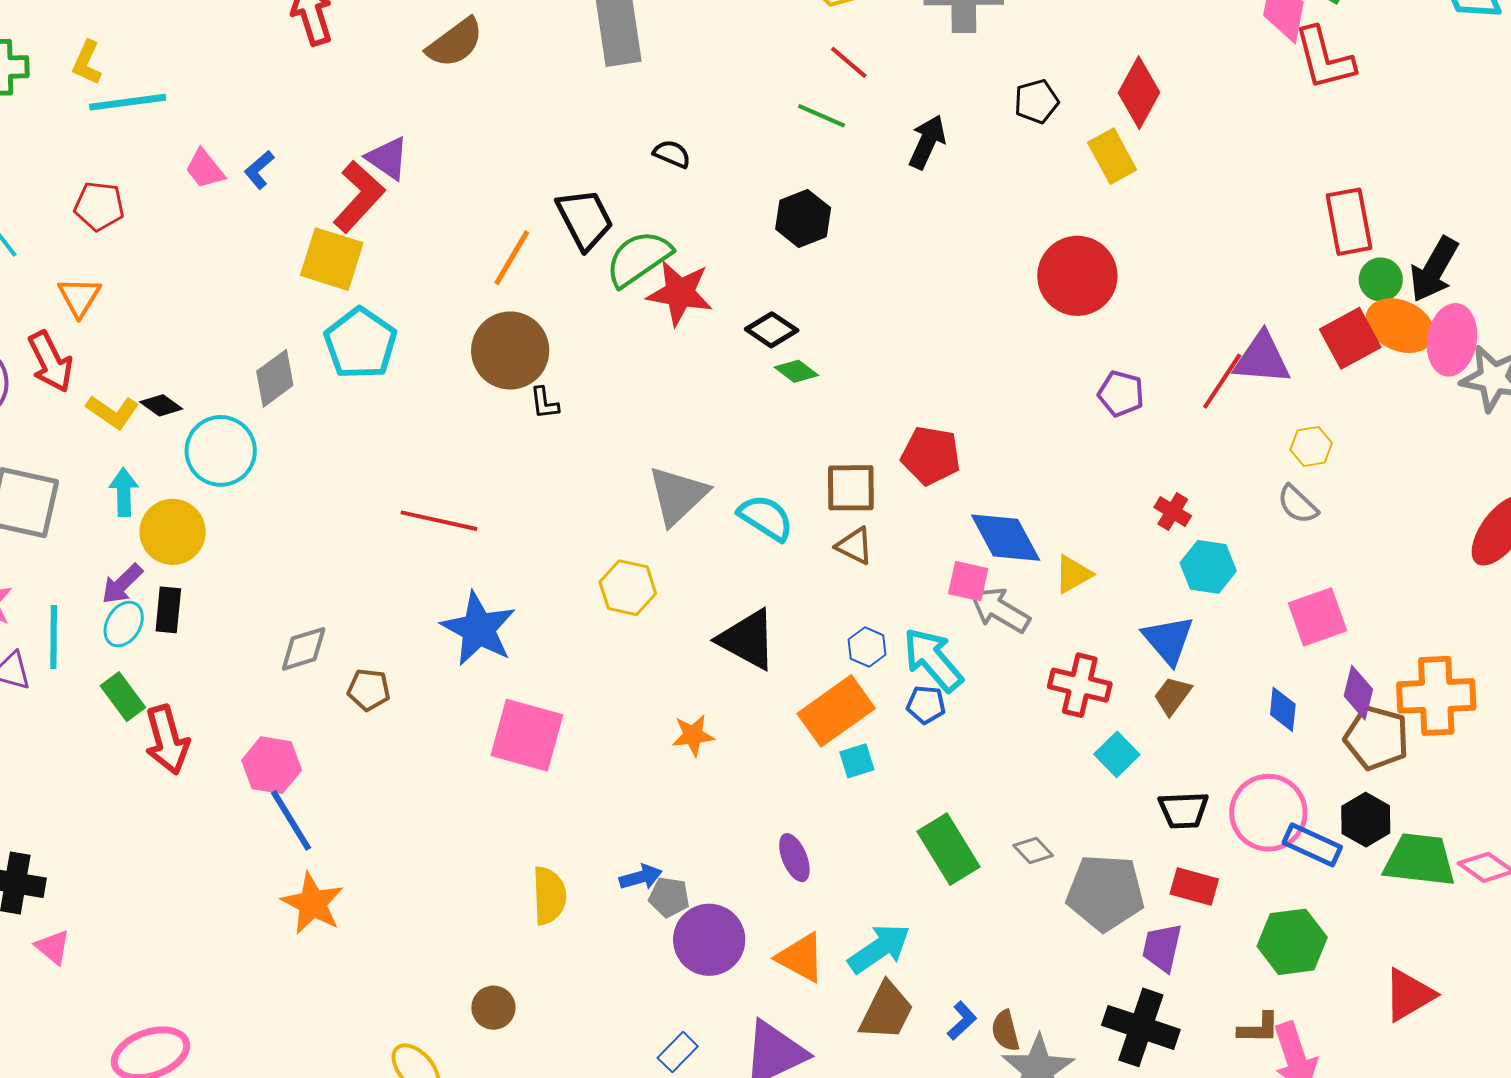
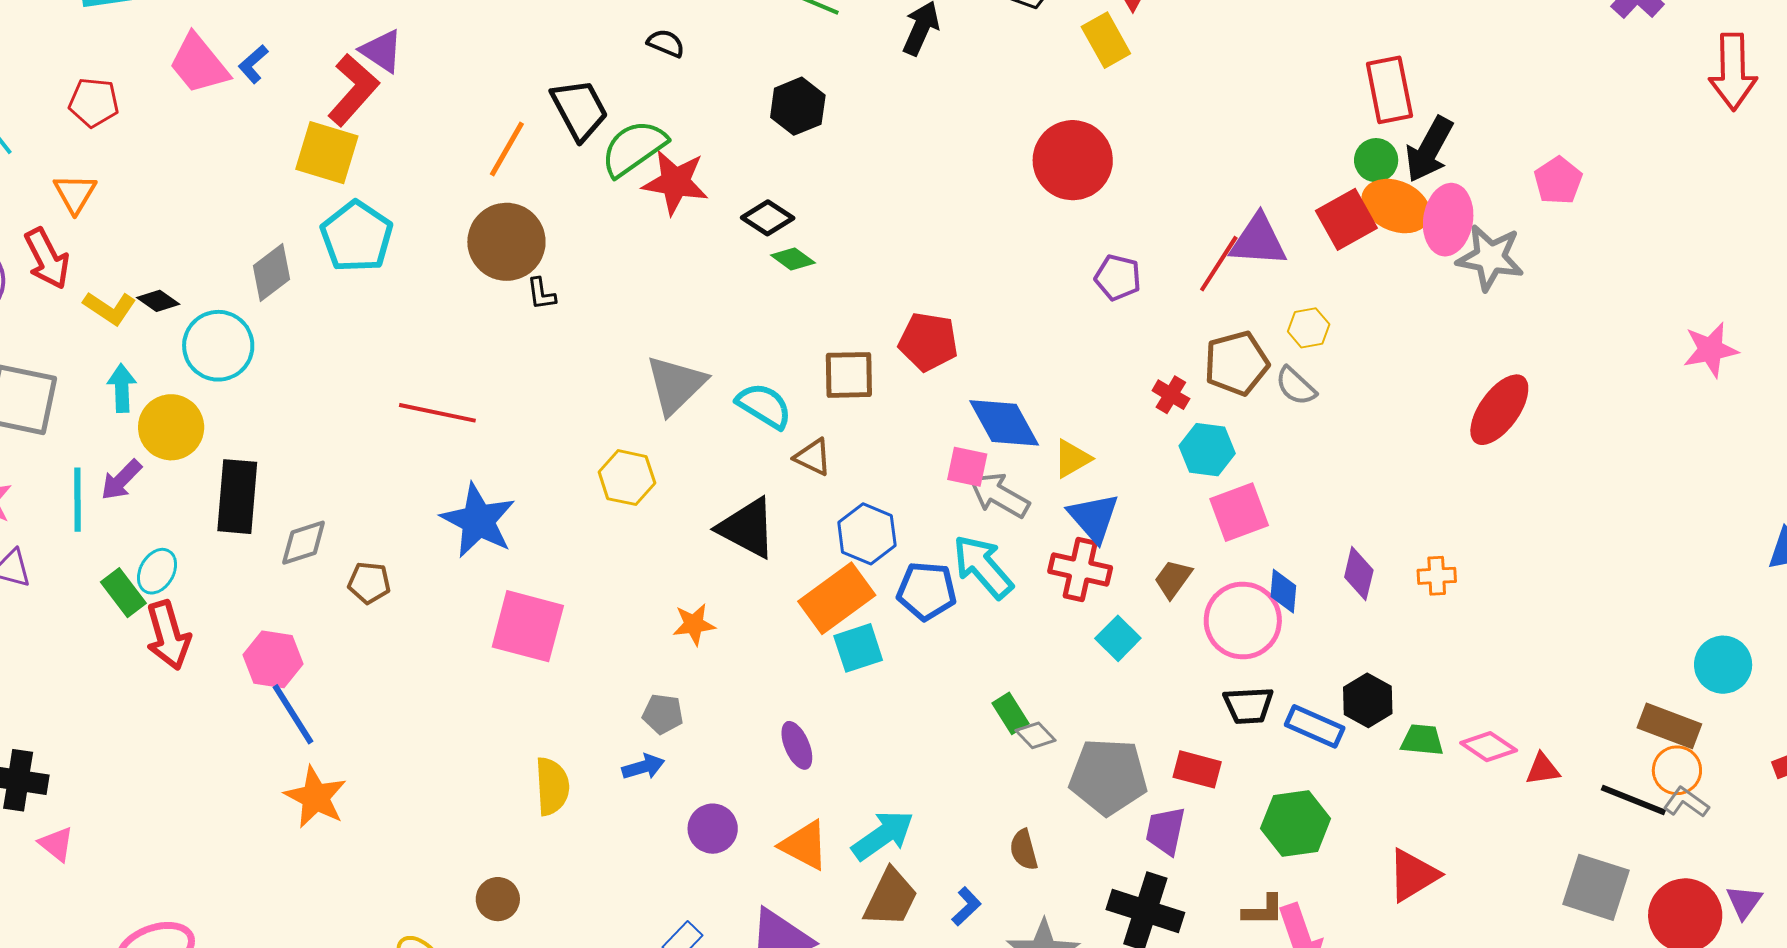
pink trapezoid: (205, 169) -> (199, 64), size x1.5
red rectangle: (1349, 222) -> (1389, 90), moved
brown triangle: (855, 546) -> (813, 457), moved
black rectangle: (168, 610) -> (237, 497), moved, size x1.6
pink square: (1318, 617) -> (1239, 512), moved
cyan ellipse: (124, 624) -> (157, 571), moved
cyan line: (54, 637) -> (77, 500), moved
blue triangle: (1168, 640) -> (1094, 517), moved
blue hexagon: (867, 647) -> (867, 534), size x1.5
cyan arrow: (933, 660) -> (983, 567), moved
orange cross: (1436, 696) -> (1437, 576), size x0.5
blue pentagon: (926, 705) -> (927, 591), size x1.5
brown pentagon: (1377, 738) -> (1236, 363), moved, turned -30
cyan square: (857, 761) -> (858, 648), size x1.4
black trapezoid: (1184, 810) -> (1248, 705), moved
pink circle: (1268, 813) -> (1243, 621), moved
green rectangle: (948, 849) -> (1011, 713), moved, size x0.6
green trapezoid: (1420, 860) -> (1422, 740), size x0.6
gray pentagon: (669, 897) -> (663, 714), moved
purple circle: (709, 940) -> (713, 829), size x0.7
brown semicircle: (1005, 1031) -> (1024, 850), moved

